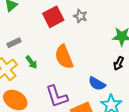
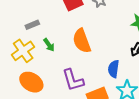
blue semicircle: (97, 84) -> (114, 69), turned 66

